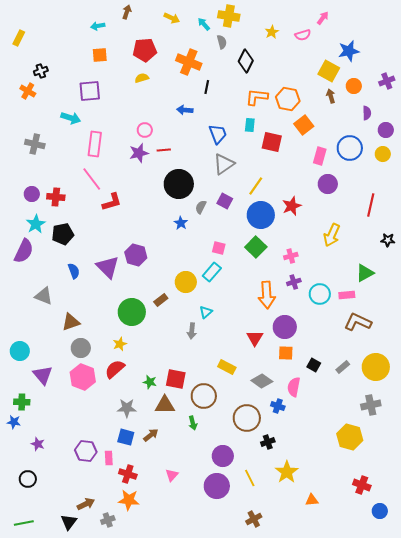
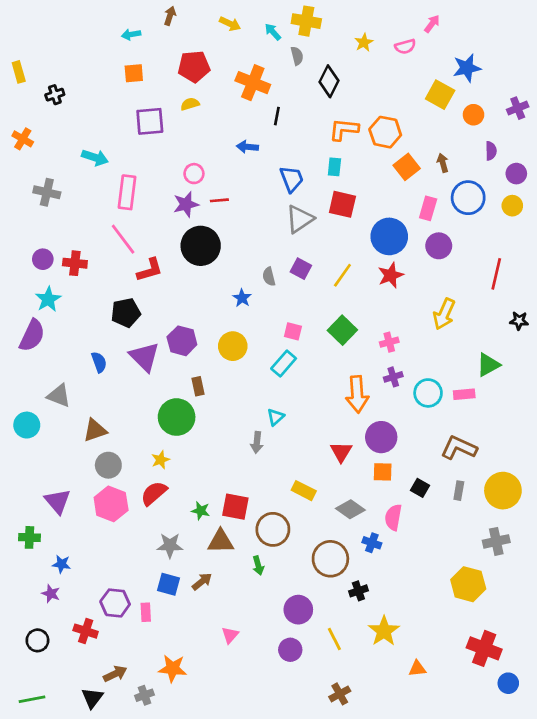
yellow rectangle: (19, 38) -> (19, 72), moved, turned -42
orange cross: (28, 91) -> (23, 139), moved
purple square: (90, 91) -> (150, 121), moved
brown arrow: (331, 96) -> (443, 163), moved
red square: (272, 142) -> (342, 204), moved
black circle: (179, 184) -> (201, 246), moved
yellow line: (256, 186) -> (342, 275), moved
gray semicircle: (201, 207) -> (269, 277), turned -40
blue circle: (261, 215) -> (389, 236), moved
black pentagon: (63, 234) -> (126, 313), moved
yellow circle: (186, 282) -> (233, 346), moved
brown rectangle: (161, 300) -> (198, 386), moved, turned -64
brown L-shape: (358, 322) -> (459, 448), moved
cyan circle: (20, 351) -> (27, 425), moved
gray rectangle: (343, 367) -> (459, 491), turned -40
blue star: (14, 422) -> (62, 564), moved
red cross: (128, 474) -> (86, 631), moved
red cross: (362, 485) -> (484, 648), size x1.4
purple circle: (217, 486) -> (290, 650), size x0.7

